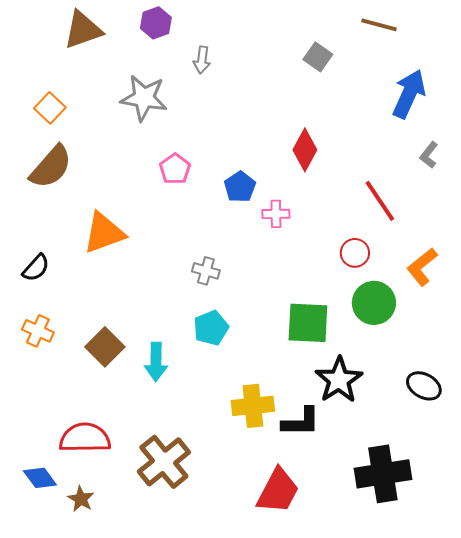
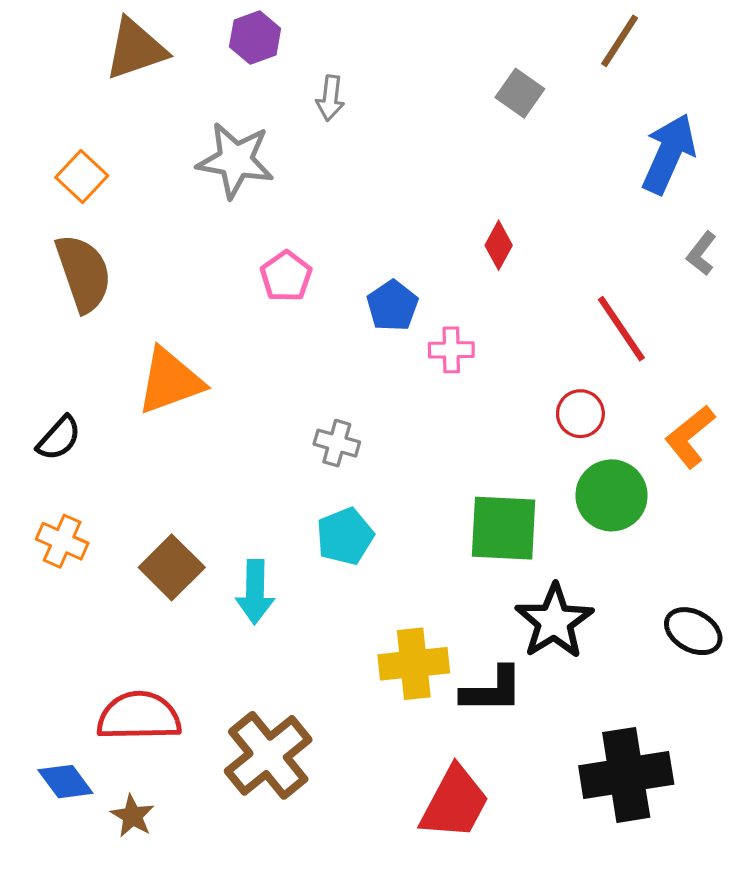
brown line: (379, 25) -> (620, 41), turned -72
red diamond: (305, 150) -> (499, 245), size x0.7
brown semicircle: (51, 167) -> (83, 273), turned -60

